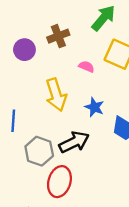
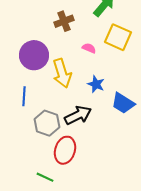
purple circle: (24, 50) -> (34, 55), moved, size x1.5

